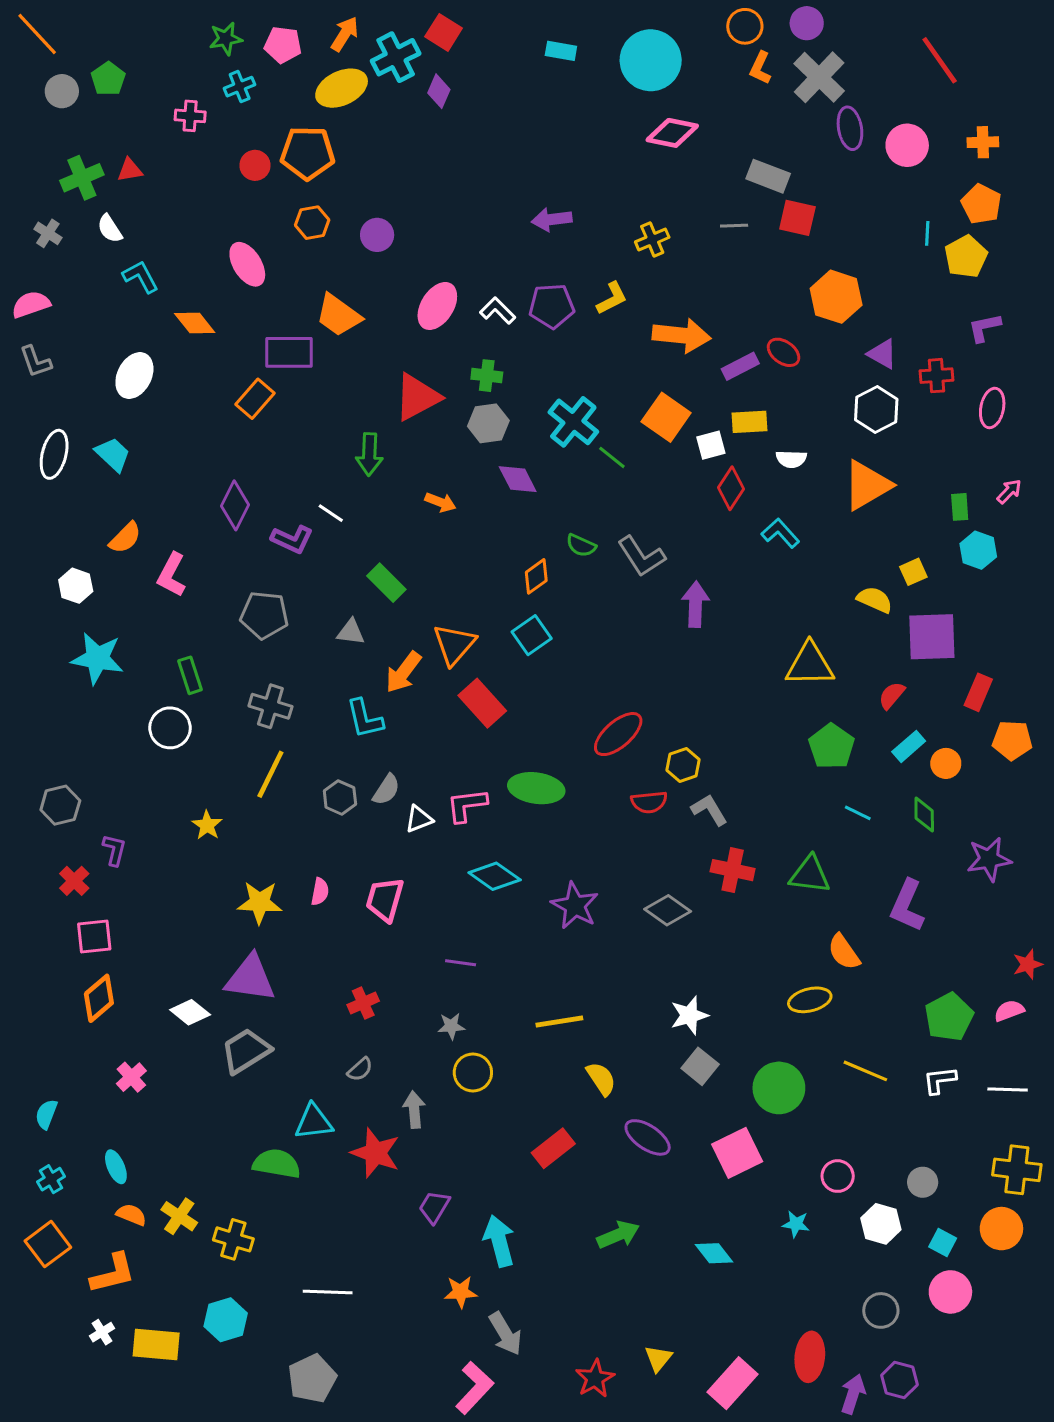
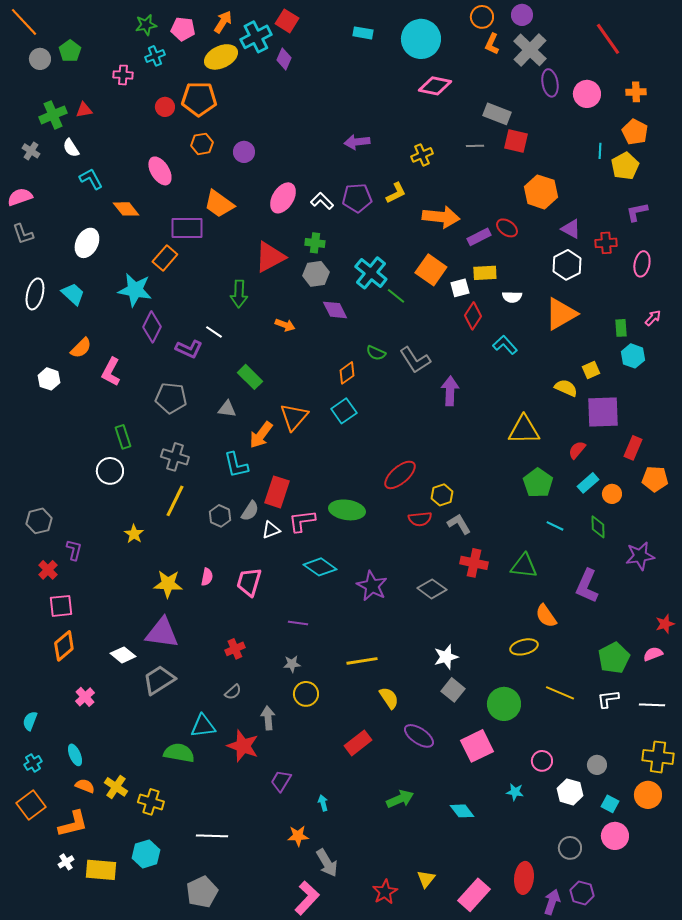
cyan star: (97, 658) -> (135, 290), moved
red rectangle: (482, 703) -> (277, 492), moved, turned 60
cyan arrow: (499, 1241) -> (323, 803), size x0.5

